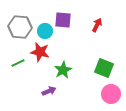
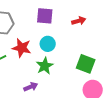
red arrow: (97, 25) -> (79, 21), turned 48
cyan circle: (45, 31) -> (48, 44), moved

